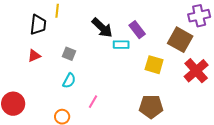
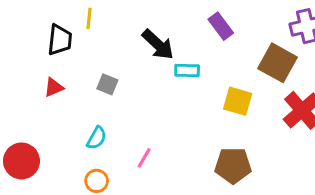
purple rectangle: (137, 30) -> (221, 26), moved
cyan semicircle: (69, 81) -> (97, 138), moved

